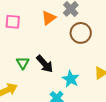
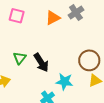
brown circle: (81, 33) -> (89, 60), moved
cyan star: (71, 79) -> (64, 82), turned -30

